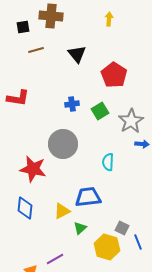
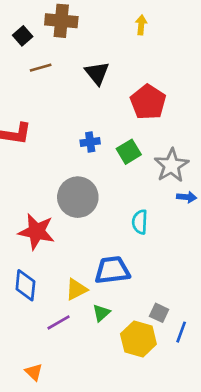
black square: (23, 27) -> (23, 36), turned -32
blue line: (138, 242) -> (181, 332), turned 42
purple line: (55, 259) -> (59, 322), moved

